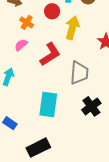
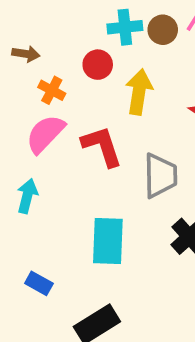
pink semicircle: (21, 45) -> (45, 134), size x1.6
red L-shape: (50, 54) -> (102, 146), turned -70

